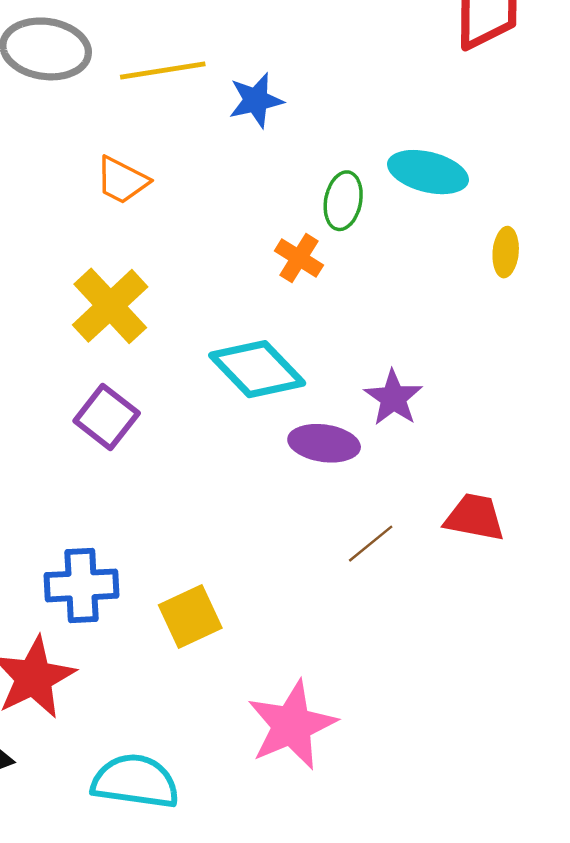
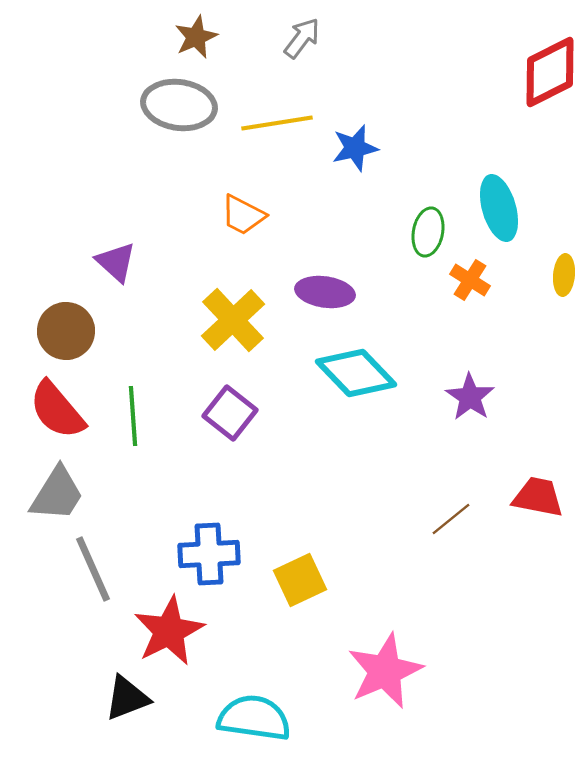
cyan ellipse: (428, 172) -> (499, 208), turned 60
orange cross: (299, 258) -> (470, 280), moved
purple ellipse: (324, 443) -> (325, 292), moved

